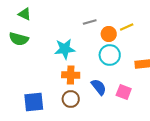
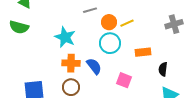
yellow line: (127, 27) -> (127, 23), moved
cyan star: (65, 49) -> (65, 37), turned 30
blue semicircle: (99, 87) -> (94, 66), moved

